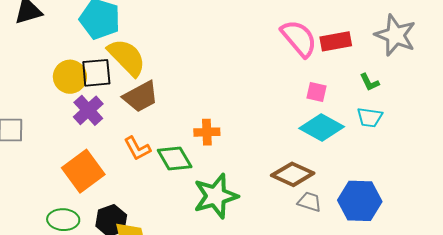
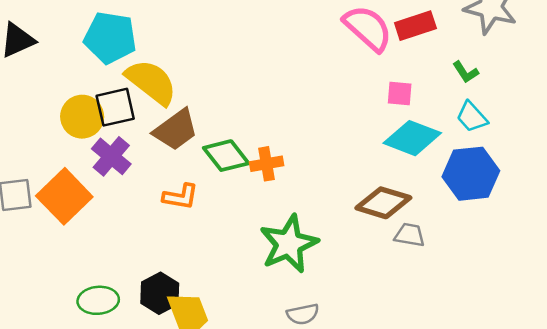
cyan trapezoid: (370, 117) -> (472, 117), turned 48
orange L-shape: (137, 148) -> (180, 197), turned -44
green diamond: (175, 159) -> (226, 156), moved
orange square: (83, 171) -> (64, 196), moved
blue hexagon: (360, 201) -> (471, 174), moved

